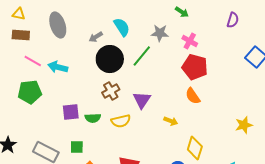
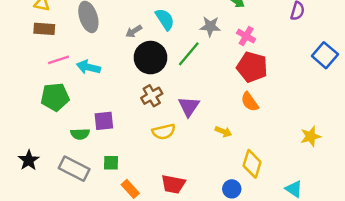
pink line: (33, 61) -> (59, 60), turned -48
green semicircle: (93, 118) -> (80, 134), moved

